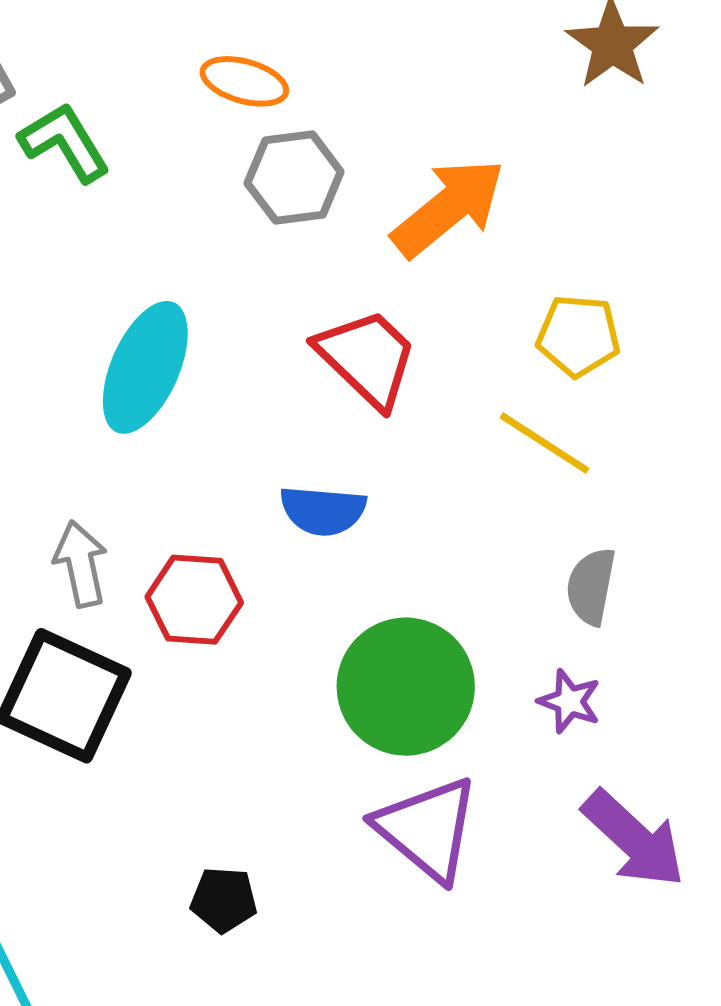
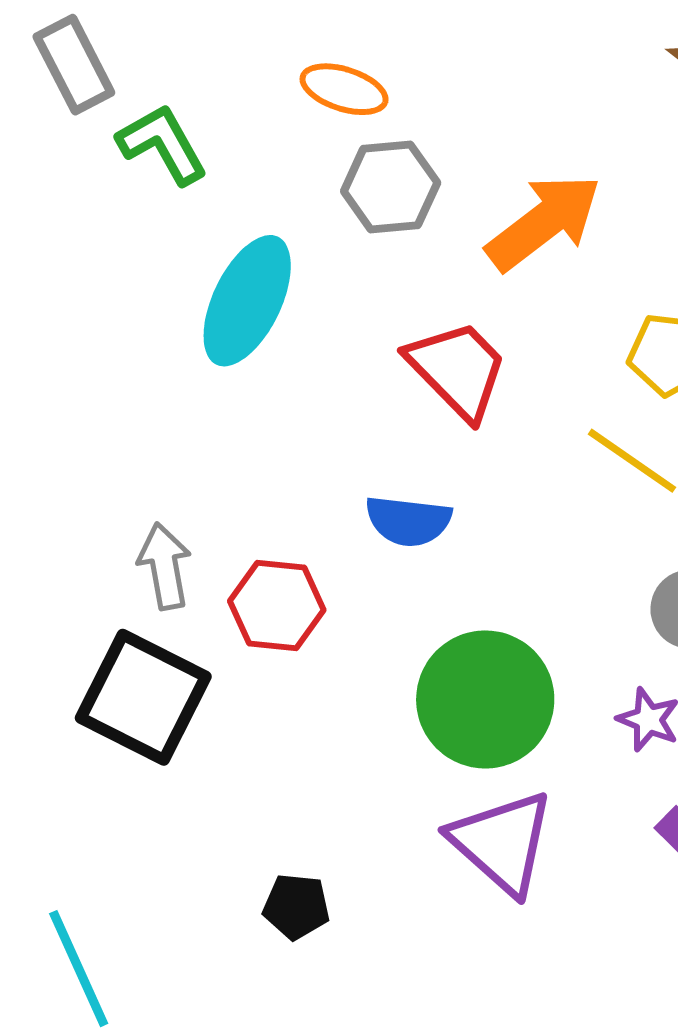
cyan ellipse: (145, 367) -> (247, 301), moved

